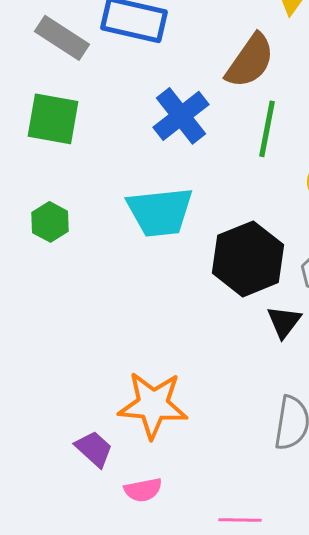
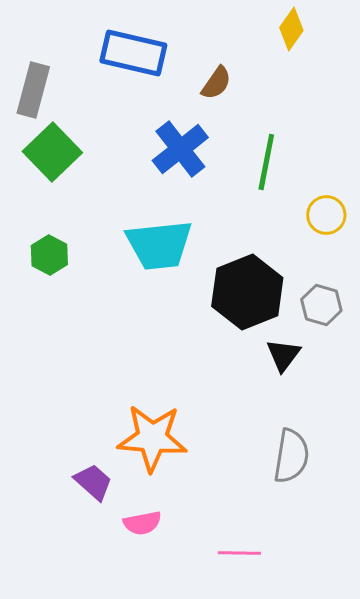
gray rectangle: (62, 38) -> (33, 90), moved, turned 72
brown semicircle: (250, 61) -> (216, 83), moved, size x0.6
green square: (53, 119) -> (52, 152), turned 36

